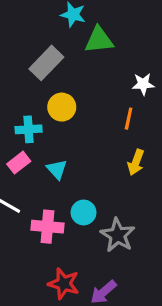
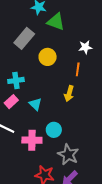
green triangle: (99, 40) -> (56, 22), turned 30
yellow circle: (62, 107) -> (48, 57), moved
yellow arrow: (136, 162) -> (69, 94), moved
gray star: (118, 235) -> (68, 155), moved

